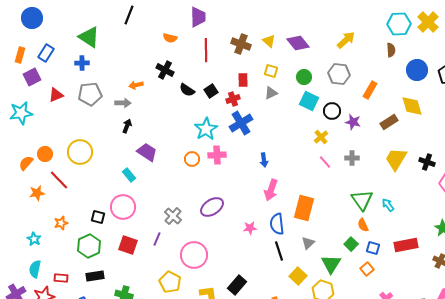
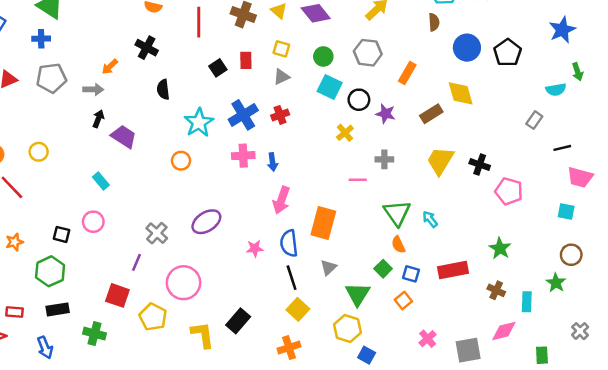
orange arrow: (136, 85) -> (110, 67), turned -32
black semicircle: (187, 90) -> (163, 90), moved, turned 49
black square: (211, 91) -> (218, 68), moved
red cross: (233, 99) -> (280, 115), moved
yellow circle: (80, 152) -> (39, 152), size x0.6
purple trapezoid: (147, 152) -> (124, 137), moved
pink cross: (217, 155) -> (243, 156), moved
pink line: (325, 162) -> (358, 180), moved, turned -48
pink circle: (123, 207) -> (93, 222), size x0.7
red square: (128, 245) -> (117, 295), moved
yellow square: (298, 276) -> (298, 309), moved

